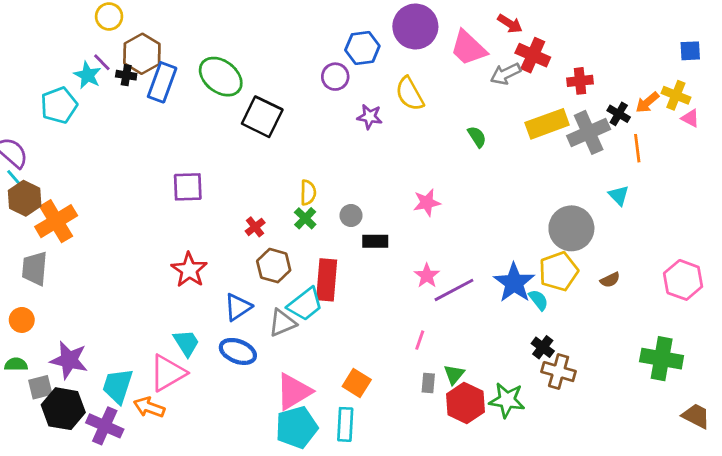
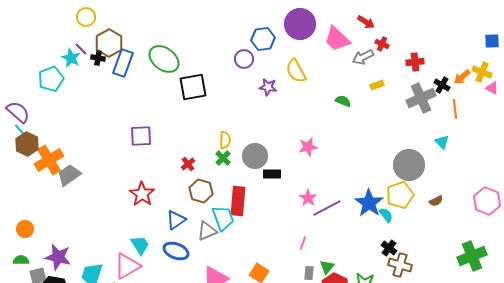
red cross: (533, 55) -> (382, 44), size x0.6
black square: (262, 117) -> (193, 87), turned -36
yellow rectangle: (547, 124) -> (377, 85), moved, size x0.5
green semicircle: (477, 137) -> (343, 101), turned -35
gray circle: (351, 215) -> (255, 156), size x1.6
gray trapezoid: (35, 268) -> (69, 175), moved, turned 50
cyan trapezoid: (305, 304) -> (223, 218), turned -72
green cross: (662, 359) -> (472, 256), turned -32

